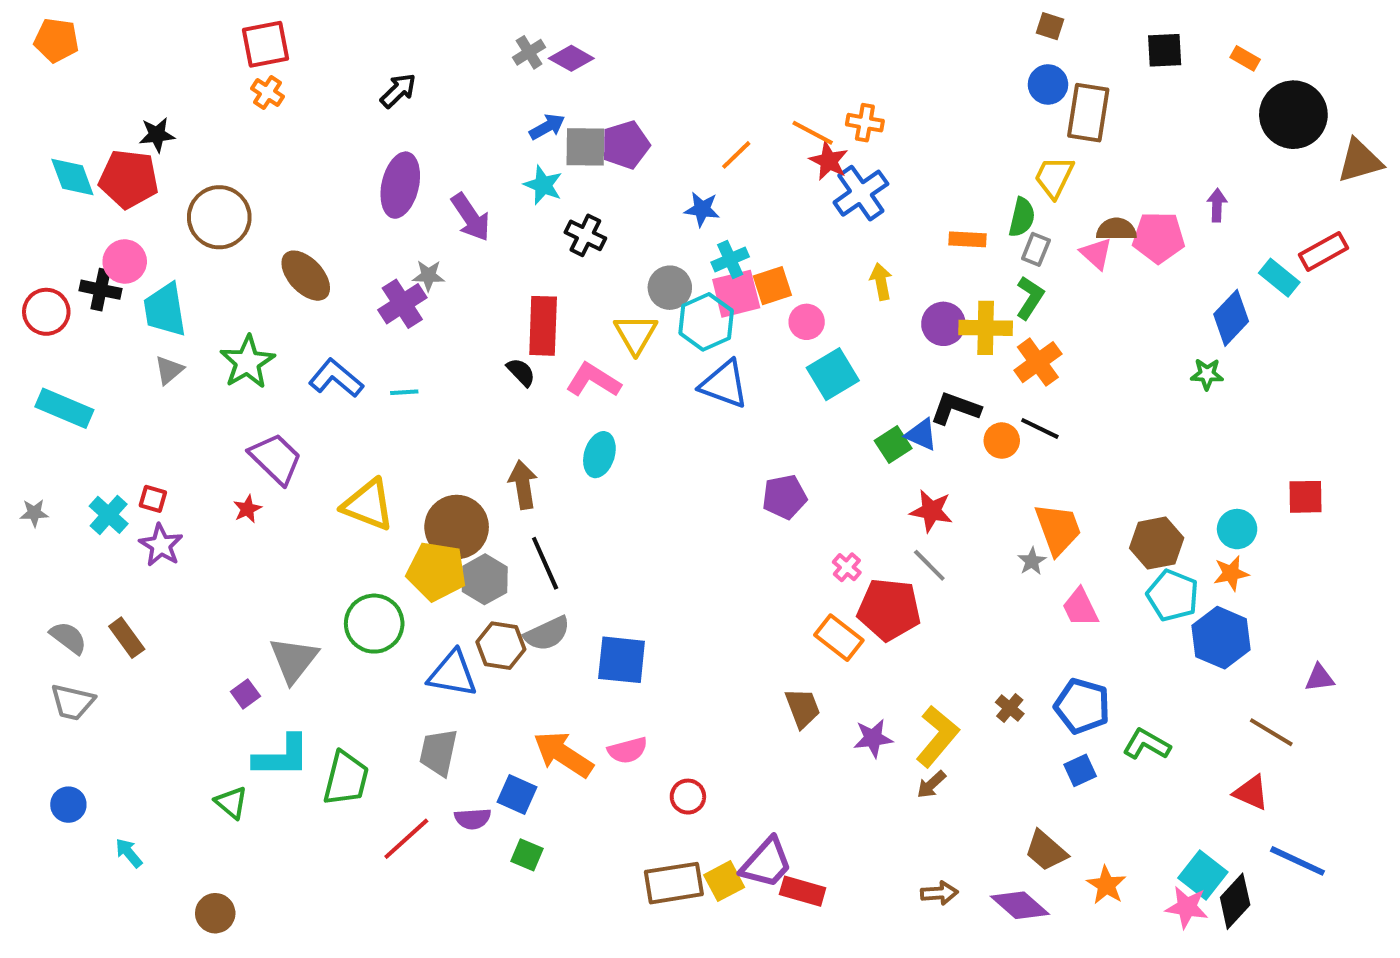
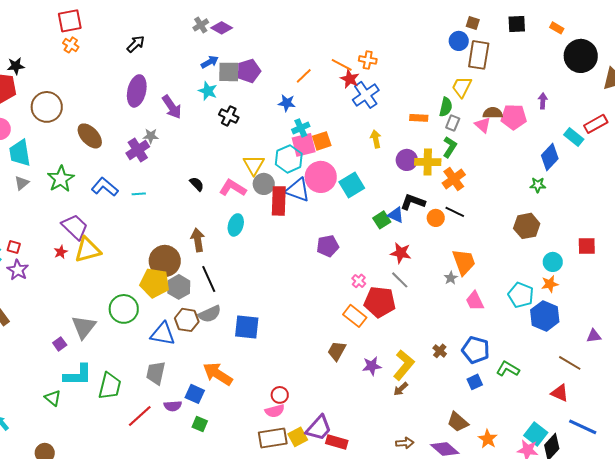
brown square: (1050, 26) -> (473, 23), moved
gray circle: (670, 288) -> (264, 184), moved
pink circle: (807, 322) -> (321, 177), moved, size x1.8
red rectangle: (543, 326) -> (279, 201), moved
yellow triangle: (368, 505) -> (88, 250), moved, turned -36
brown hexagon: (1157, 543) -> (527, 226), moved
brown trapezoid: (803, 708) -> (337, 351), turned -130
pink semicircle: (628, 750) -> (275, 411), moved

